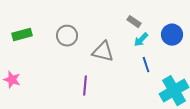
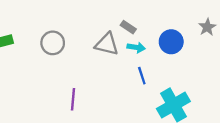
cyan arrow: (141, 40) -> (136, 47), turned -126
gray triangle: (103, 52) -> (107, 44), moved

